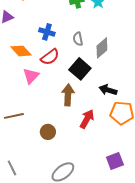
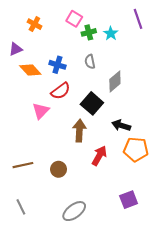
gray semicircle: (78, 39) -> (90, 62), moved
orange diamond: (21, 51) -> (30, 70), moved
brown line: (14, 116) -> (23, 165), moved

